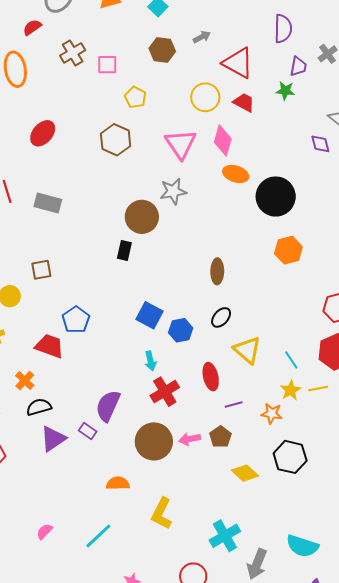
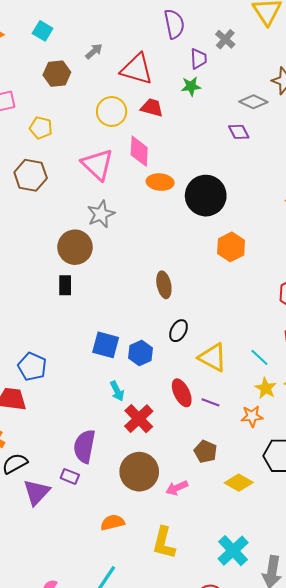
purple line: (234, 404) -> (210, 402), moved, turned 48
pink arrow: (190, 439) -> (177, 488), moved

